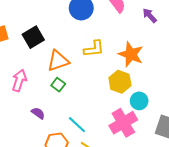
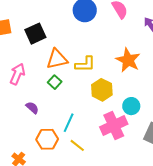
yellow L-shape: (94, 49) -> (85, 64), moved
yellow hexagon: (120, 82) -> (102, 90), moved
cyan line: (77, 125) -> (69, 123), turned 66

